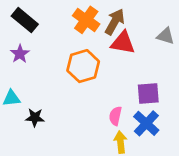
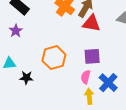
orange hexagon: (83, 66) -> (54, 58), moved
purple square: (148, 93) -> (92, 56), moved

